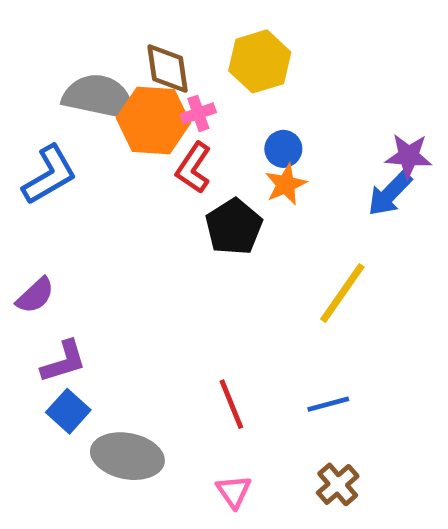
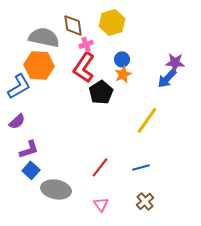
orange hexagon: (153, 121) -> (39, 65), moved
red L-shape: (194, 168) -> (84, 67), size x1.4
blue L-shape: (49, 175) -> (19, 86), moved
red line: (231, 404) -> (100, 167), turned 60

